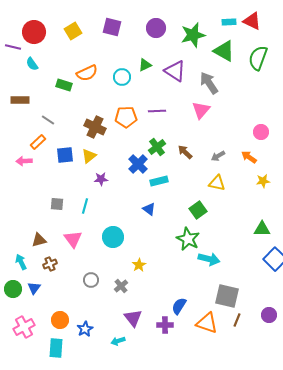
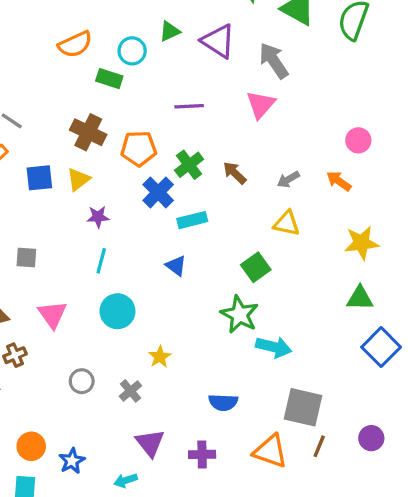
green rectangle: (64, 85) -> (109, 79), moved
orange pentagon: (126, 117) -> (139, 148), moved
yellow star: (263, 181) -> (362, 243), moved, size x1.5
cyan line: (85, 206) -> (101, 261), moved
blue semicircle: (179, 306) -> (223, 402), moved, turned -120

